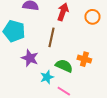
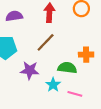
brown line: (52, 37) -> (46, 42), turned 48

